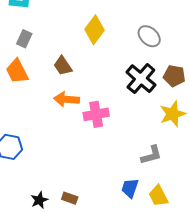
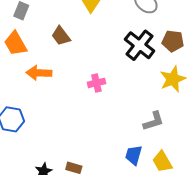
orange arrow: (66, 99) -> (39, 73), moved
pink cross: (96, 114) -> (96, 83), size x0.7

